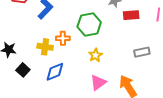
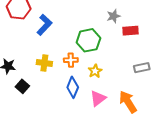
orange cross: (63, 38) -> (71, 60), moved
blue diamond: (55, 72) -> (73, 87), moved, turned -45

